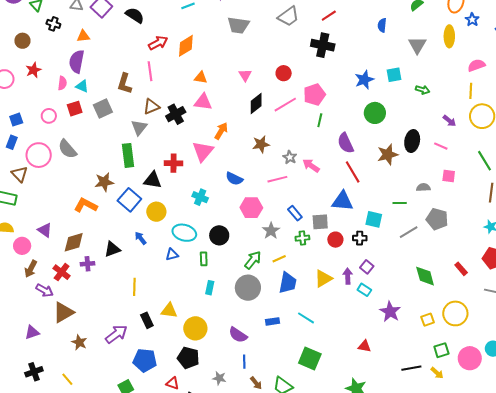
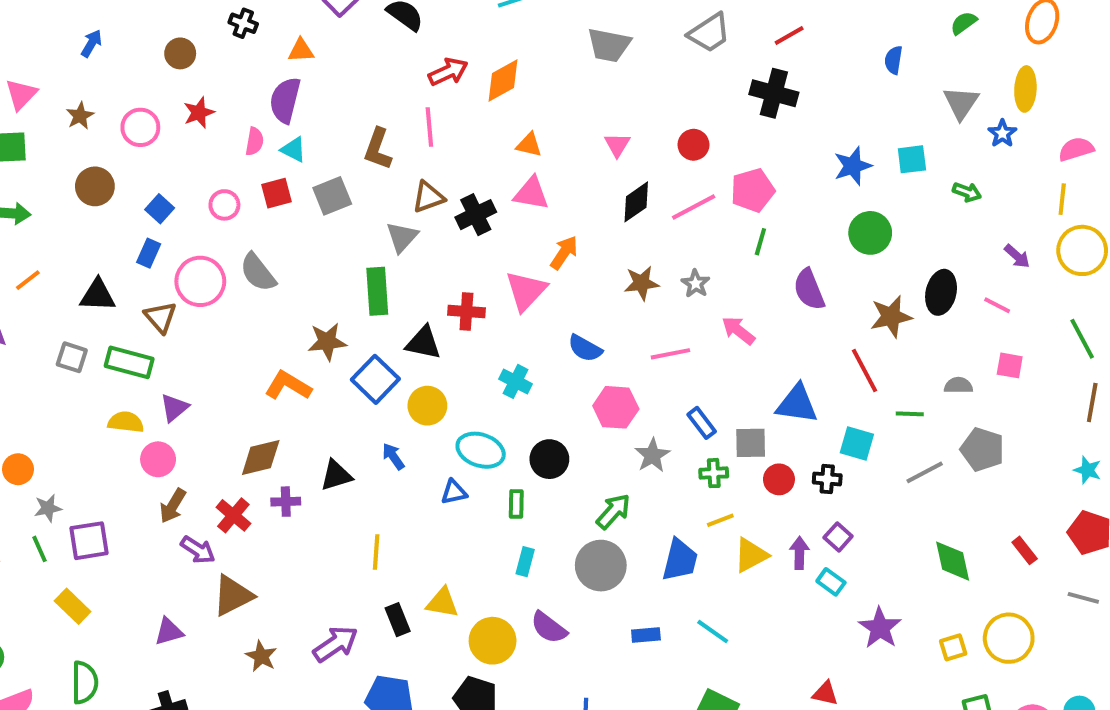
blue star: (472, 20) -> (1002, 133), moved
blue square: (16, 120) -> (160, 209), turned -32
gray star: (290, 157) -> (696, 284), moved
red line: (353, 172) -> (864, 370), moved
purple triangle: (45, 230) -> (174, 408), moved, turned 42
yellow line: (279, 259) -> (720, 520), moved
purple semicircle: (238, 335) -> (549, 628), moved

